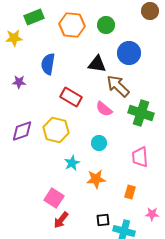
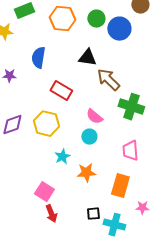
blue circle: (129, 53) -> (119, 29), moved
pink semicircle: (104, 109) -> (94, 117), moved
orange rectangle: (130, 192) -> (120, 186), size x1.6
red arrow: (61, 220) -> (51, 214), turned -60

